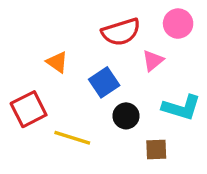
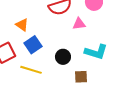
pink triangle: (153, 60) -> (79, 24), turned 32
blue square: (104, 82) -> (33, 45), moved

